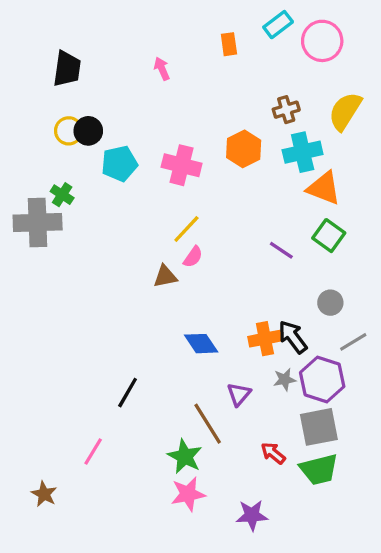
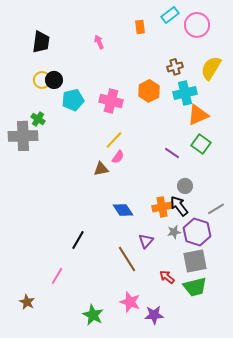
orange triangle: (324, 188) -> (198, 115), turned -45
gray circle: (330, 303) -> (185, 186), moved
green star: (185, 456) -> (93, 315), moved
pink star: (188, 494) -> (130, 302), moved, turned 30

